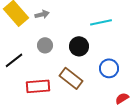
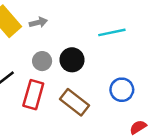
black circle: (79, 46) -> (72, 60), moved
red rectangle: (38, 86) -> (33, 95), moved, turned -70

